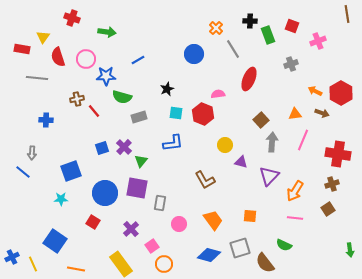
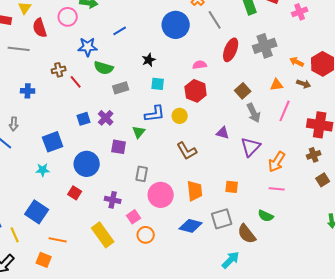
blue circle: (194, 54) -> (176, 25), size x1.4
pink circle: (86, 59) -> (68, 17), moved
gray cross: (291, 64) -> (265, 46), moved, size x1.6
red hexagon: (203, 114) -> (196, 91), moved
gray arrow: (272, 142) -> (254, 113), turned 150
yellow circle: (225, 145) -> (180, 116), moved
green triangle: (141, 161) -> (139, 132), moved
purple square: (137, 188) -> (119, 147), moved, size x0.7
brown square: (328, 209) -> (323, 180), moved
orange trapezoid: (213, 220) -> (195, 191), turned 30
pink circle: (179, 224) -> (161, 195), size x1.6
purple cross: (131, 229) -> (113, 200), turned -35

